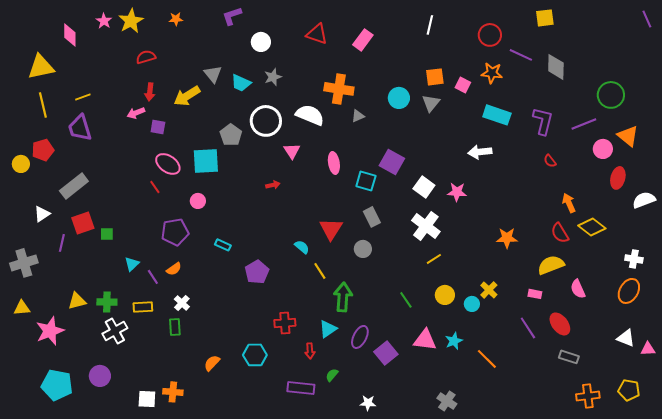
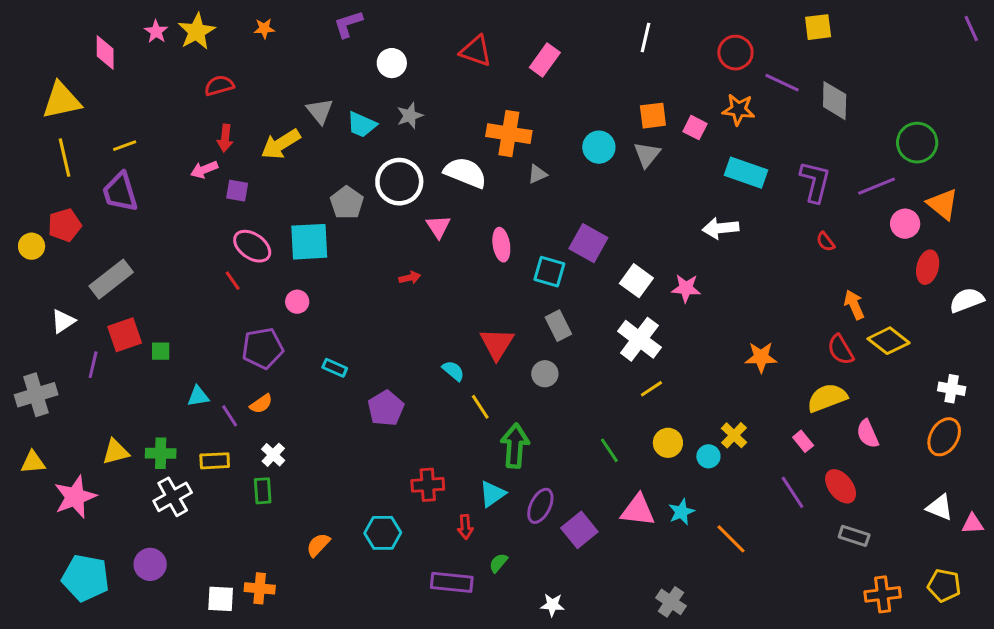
cyan triangle: (132, 264) -> (198, 396), turned 35
pink rectangle: (535, 294) -> (803, 441), turned 40

